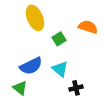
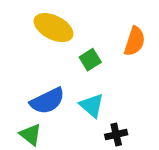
yellow ellipse: (35, 18) -> (54, 28), turned -40
orange semicircle: (88, 27) -> (135, 41), turned 90

